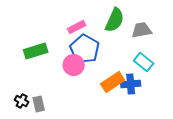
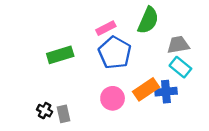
gray trapezoid: (142, 30) -> (178, 45), moved
pink circle: (74, 65) -> (113, 98), moved

